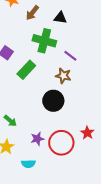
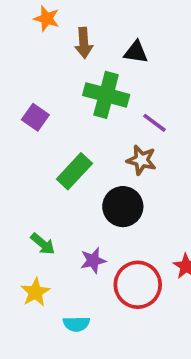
brown arrow: (32, 13) -> (84, 43), turned -42
green rectangle: (26, 70) -> (74, 171), moved
purple star: (37, 139) -> (93, 261), moved

